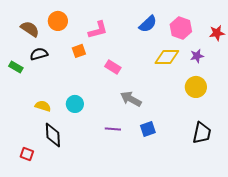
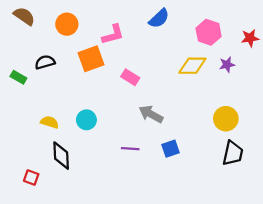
blue semicircle: (148, 24) -> (159, 18), moved
brown semicircle: (30, 29) -> (24, 16), moved
orange square: (79, 51) -> (91, 59), size x1.6
yellow circle: (196, 87) -> (226, 119), moved

